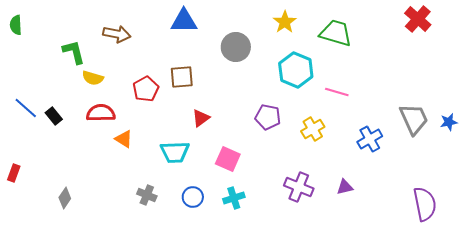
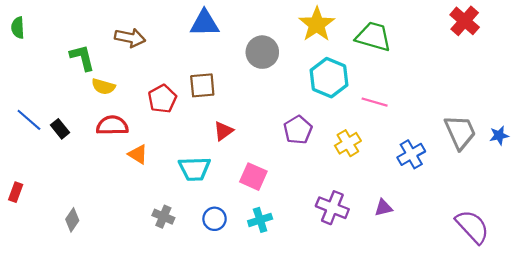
yellow star: (285, 22) -> (317, 24), size x1.4
purple pentagon: (268, 117) -> (298, 130), turned 30
purple semicircle: (425, 204) -> (472, 227), turned -32

